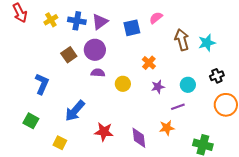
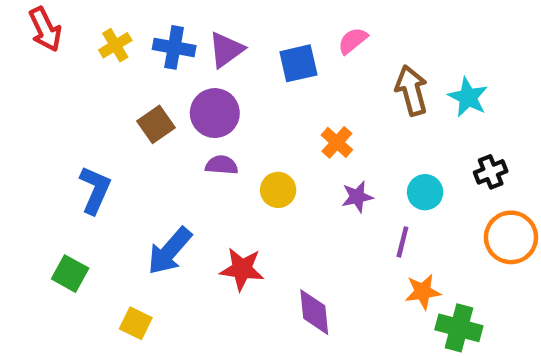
cyan star: (207, 43) -> (468, 97), turned -30
purple line: (178, 107) -> (402, 242), turned -56
orange star: (167, 128) -> (423, 292), moved
red star: (104, 132) -> (242, 269), moved

